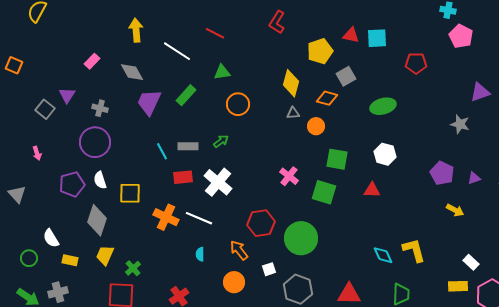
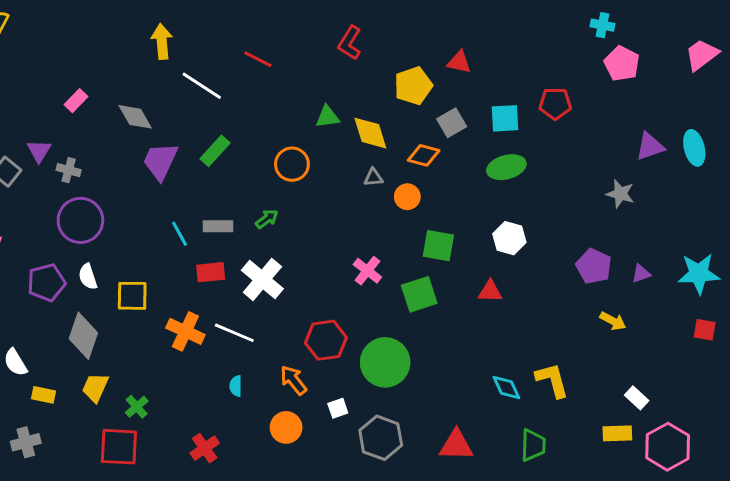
yellow arrow: (136, 30) -> (162, 41), moved
cyan square: (377, 38) -> (505, 118), moved
green triangle: (222, 72) -> (327, 117), moved
yellow diamond: (291, 83) -> (370, 133), turned -32
gray cross: (100, 108) -> (69, 170), moved
green square: (324, 192) -> (419, 294), turned -35

